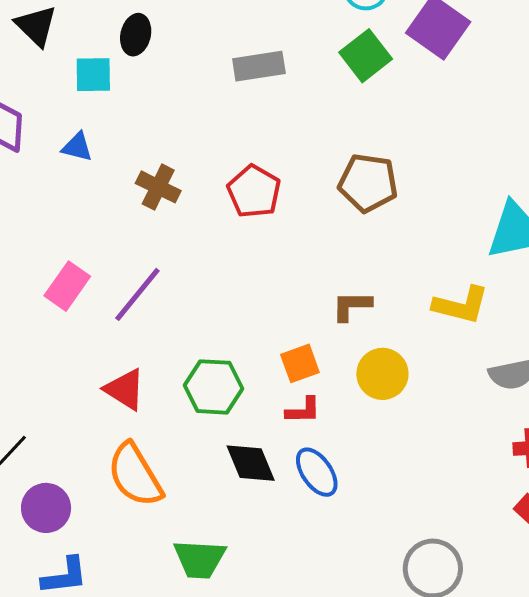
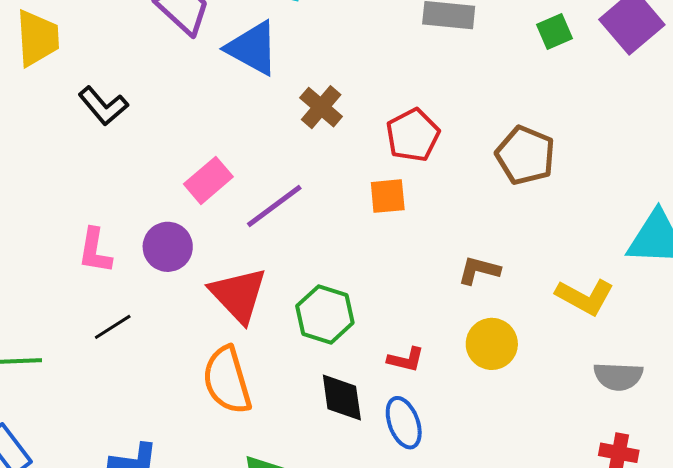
green square: (366, 56) -> (555, 32), size x0.7
blue triangle: (77, 147) -> (253, 48), size x1.8
orange square: (300, 363) -> (388, 196), moved
red triangle: (125, 389) -> (238, 295), size x1.4
purple circle: (46, 508) -> (168, 247), moved

